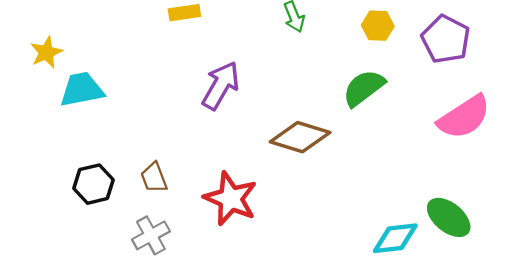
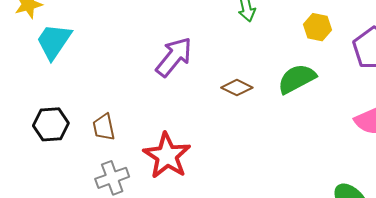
cyan trapezoid: (82, 90) -> (54, 41), turned -54
brown diamond: (300, 137) -> (237, 88), moved, size x0.6
gray cross: (151, 235) -> (112, 178), moved

